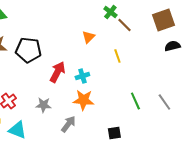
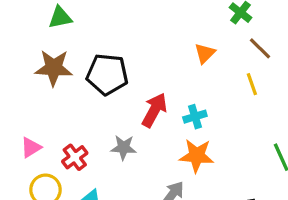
brown line: (124, 25) -> (260, 48), moved
gray star: (43, 105) -> (123, 147), moved

